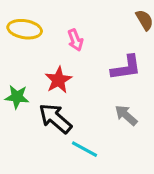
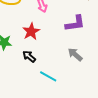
black arrow: (55, 118) -> (29, 56), size x0.6

